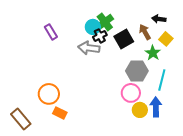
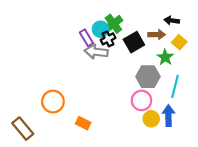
purple rectangle: (51, 32) -> (86, 38), moved
brown arrow: (145, 32) -> (157, 35), turned 119
orange rectangle: (60, 113) -> (83, 123), moved

